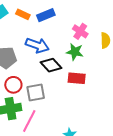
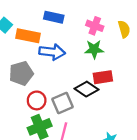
orange rectangle: (23, 14) -> (28, 36), moved, size x1.5
blue rectangle: (46, 15) -> (54, 17), turned 48
black diamond: (51, 65) -> (86, 89), moved

